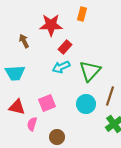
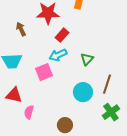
green triangle: (90, 71) -> (87, 59), size x0.6
pink square: (47, 103) -> (44, 72), moved
brown circle: (57, 137) -> (65, 125), moved

